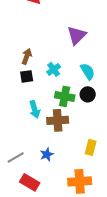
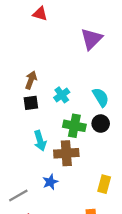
purple triangle: (77, 35) -> (91, 39), moved
blue star: (47, 154) -> (50, 182), moved

